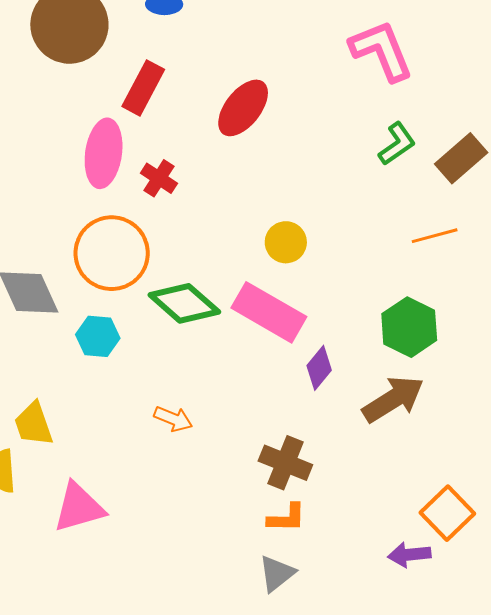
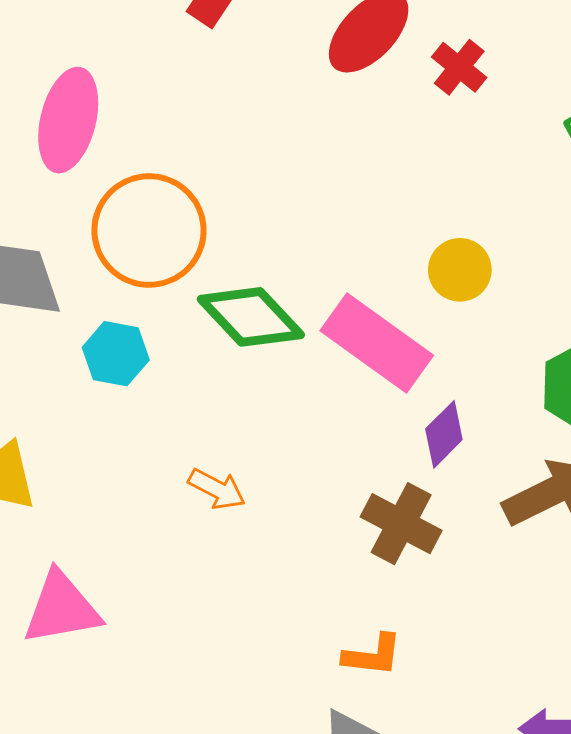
pink ellipse: (104, 153) -> (68, 120), moved
red cross: (159, 178) -> (459, 67), moved
yellow circle: (286, 242) -> (460, 270), moved
brown cross: (285, 463) -> (401, 524), moved

